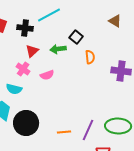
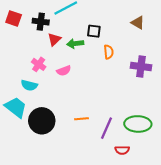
brown triangle: (115, 21) -> (138, 23), moved
black square: (76, 37) -> (94, 31), turned -32
red triangle: (32, 51) -> (54, 39), moved
orange line: (64, 132) -> (81, 119), moved

